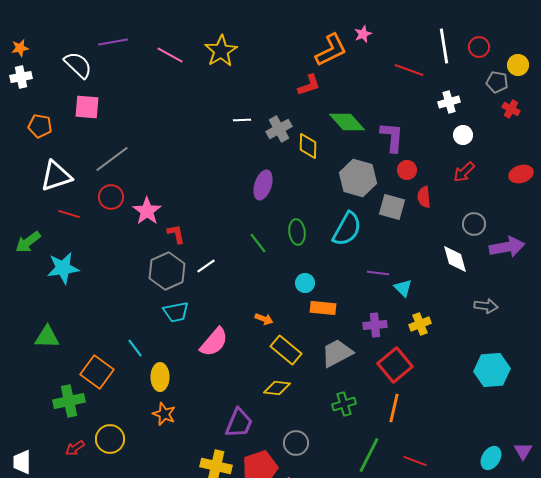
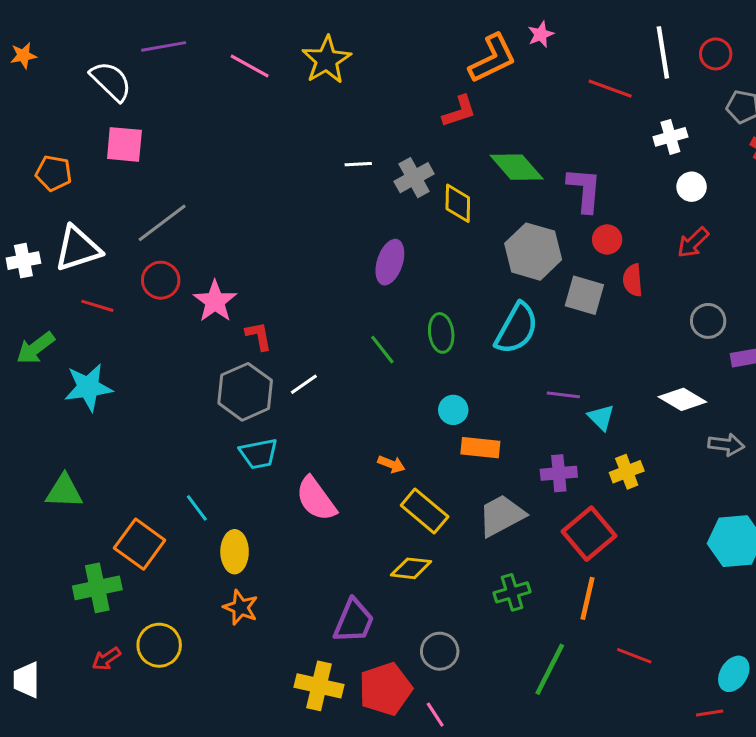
white cross: (21, 77) -> (23, 261), moved
white diamond: (455, 259) -> (682, 399), moved, turned -44
pink semicircle: (214, 342) -> (316, 499), turned 104
red line: (415, 461) -> (634, 656), moved

